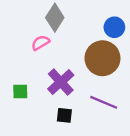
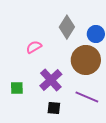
gray diamond: (55, 18) -> (67, 27), moved

